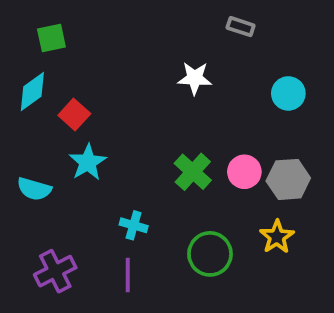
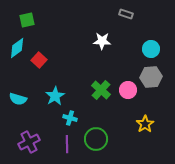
cyan star: (88, 162) -> (55, 96), moved
gray hexagon: (288, 179) -> (151, 77), moved
green circle: (210, 254) -> (96, 139), moved

